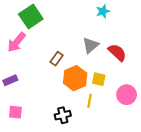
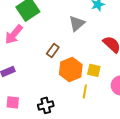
gray triangle: (91, 45) -> (77, 23), moved
black cross: (63, 115) -> (46, 105), moved

